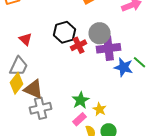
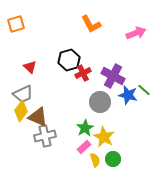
gray circle: (100, 33) -> (100, 102), moved
purple cross: (109, 48) -> (113, 76), turned 35
gray trapezoid: (19, 66) -> (23, 94), turned 40
yellow star: (100, 109) -> (104, 137), size x1.5

